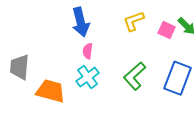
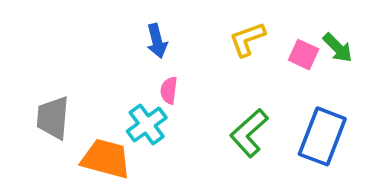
blue arrow: (81, 22) -> (157, 41), size x0.7
cyan cross: (88, 77) -> (147, 124), moved

